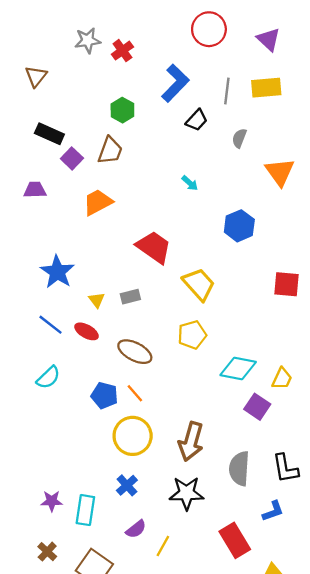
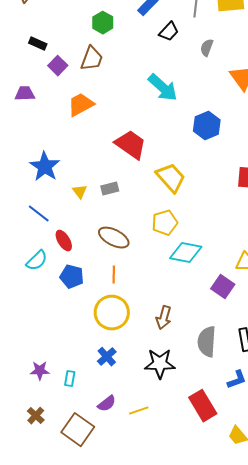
black rectangle: (49, 134) -> (38, 44), size x0.7
cyan arrow: (190, 183) -> (163, 88), size x2.0
red ellipse: (87, 331) -> (64, 241), moved, turned 30
cyan diamond: (238, 368) -> (186, 253), moved
orange line: (135, 393) -> (114, 275), turned 42
blue pentagon: (104, 395) -> (72, 277), moved
brown arrow: (191, 442) -> (164, 318), size x0.7
cyan rectangle: (85, 510) -> (70, 379), size x0.6
purple semicircle: (136, 529) -> (107, 404), moved
yellow line: (163, 546) -> (139, 411), turned 42

